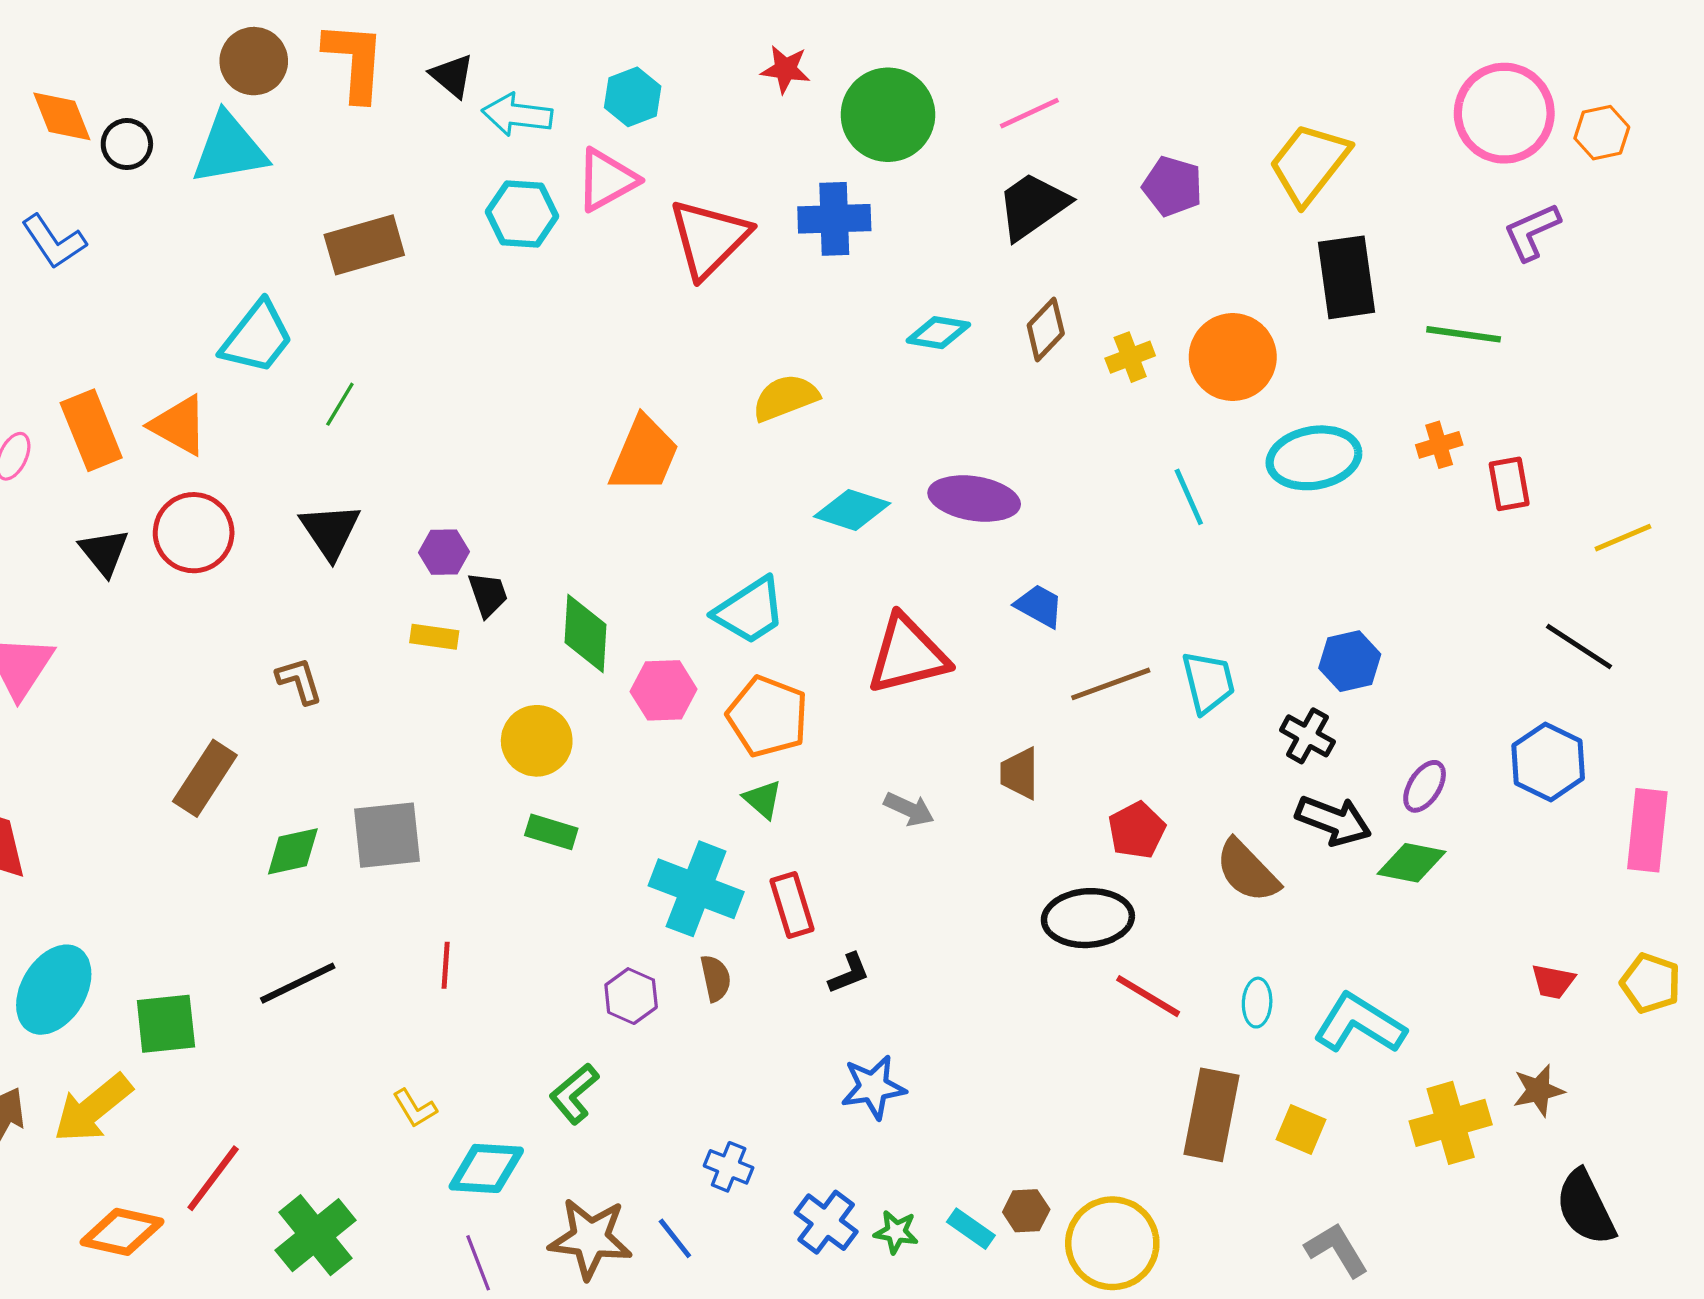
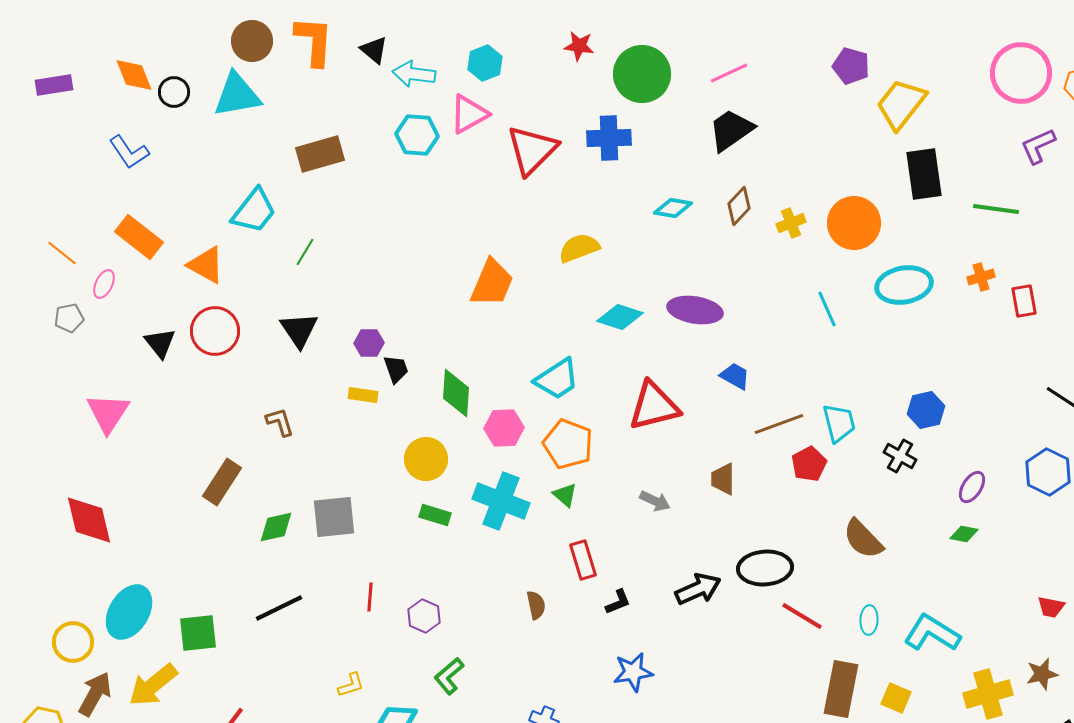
purple pentagon: (1173, 186) -> (851, 66), moved
orange rectangle: (91, 430) -> (139, 237), moved, turned -30
black arrow: (1333, 820) -> (698, 589), moved, turned -45
red pentagon: (1137, 830) -> (809, 464), moved
green diamond: (1412, 863) -> (964, 534), size x0.7
cyan cross: (696, 889) -> (501, 501), moved
purple hexagon: (631, 996) -> (424, 616), moved
yellow L-shape: (415, 1108) -> (351, 685), turned -76

